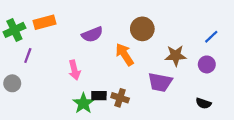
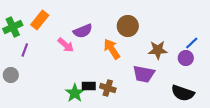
orange rectangle: (44, 22) -> (40, 20), turned -36
blue line: (211, 37) -> (192, 43), moved
pink arrow: (74, 70) -> (66, 45), moved, turned -36
black semicircle: (203, 103) -> (183, 93), size x1.6

